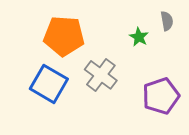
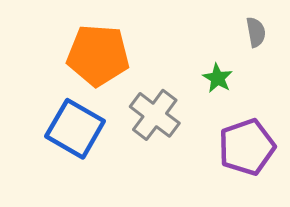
green star: (139, 37) -> (218, 78), moved

